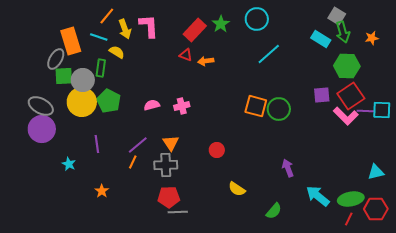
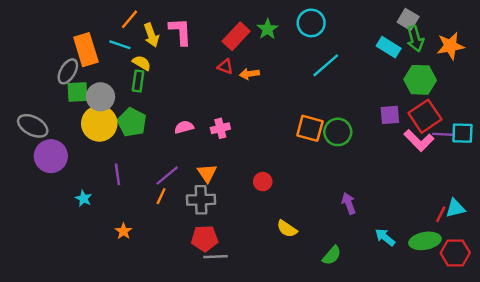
orange star: (372, 38) -> (450, 46), size x1.6
green rectangle: (101, 68) -> (138, 81), moved
gray ellipse: (41, 106) -> (33, 126), moved
cyan arrow: (318, 196) -> (385, 237), size x0.7
red line: (349, 219) -> (441, 214), moved

